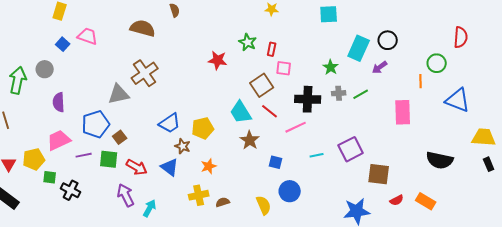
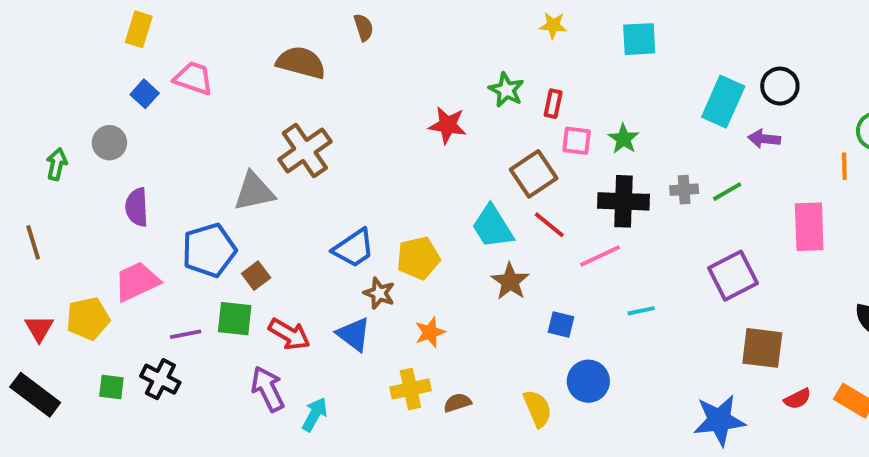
cyan square: (329, 14) -> (639, 39), moved
green star: (331, 67) -> (624, 139), moved
purple arrow: (380, 67) -> (764, 139), turned 42
green arrow: (18, 80) -> (57, 164), size x0.6
purple square: (351, 149) -> (733, 276), moved
purple line: (84, 155) -> (186, 334), moved
green square: (50, 177) -> (111, 387), moved

